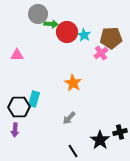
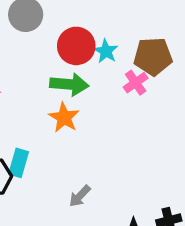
green arrow: (51, 24) -> (69, 84), moved, size x1.5
orange star: (73, 83) -> (64, 118), moved

